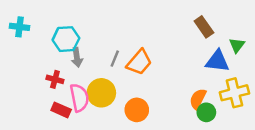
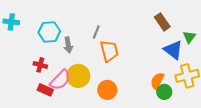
gray arrow: (77, 57) -> (68, 45), moved
gray line: (115, 59) -> (96, 32), moved
blue triangle: (217, 61) -> (173, 50), turned 30
orange trapezoid: (139, 62) -> (109, 51), turned -55
pink semicircle: (79, 98) -> (60, 80), turned 55

